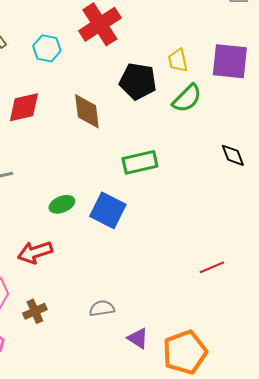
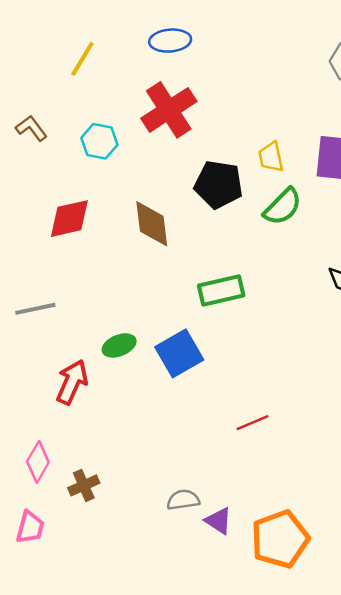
blue square: (108, 210) -> (179, 353), turned 33
red arrow: (35, 252) -> (72, 382), moved, turned 132
red line: (212, 267) -> (253, 423), moved
gray semicircle: (102, 308) -> (183, 500), moved

